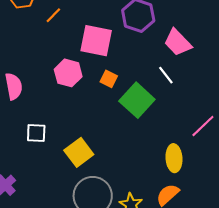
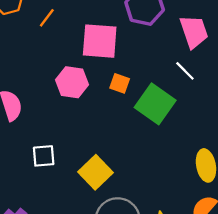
pink trapezoid: (178, 42) -> (194, 32), turned -148

